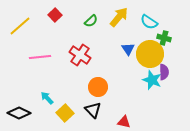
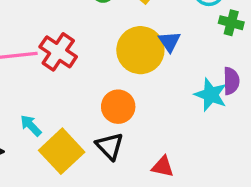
yellow circle: (150, 54) -> (140, 50), moved
red cross: (80, 55) -> (58, 52), moved
yellow square: (65, 113) -> (62, 151), size x1.4

